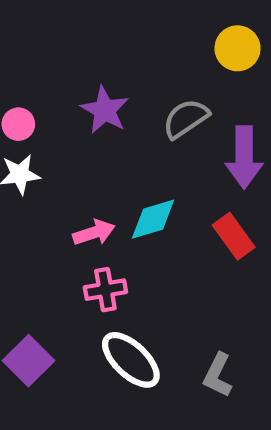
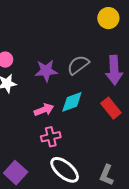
purple star: (105, 110) -> (46, 71), moved, turned -30
gray semicircle: (186, 119) -> (78, 65), moved

